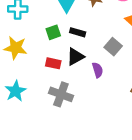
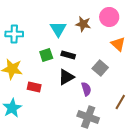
red rectangle: (53, 63) -> (34, 87), moved
gray cross: (61, 94) -> (88, 117), moved

